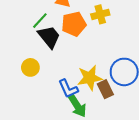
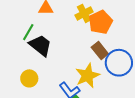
orange pentagon: (74, 24) -> (101, 22), moved
brown rectangle: (105, 89) -> (100, 50), moved

